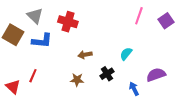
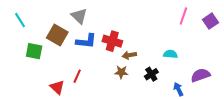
red cross: (68, 22) -> (112, 41), moved
cyan semicircle: (126, 54) -> (170, 54), turned 56
brown star: (77, 80) -> (121, 72), moved

